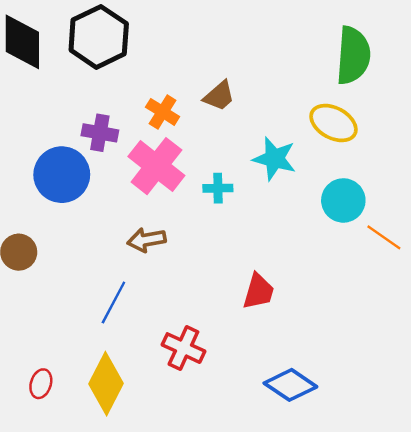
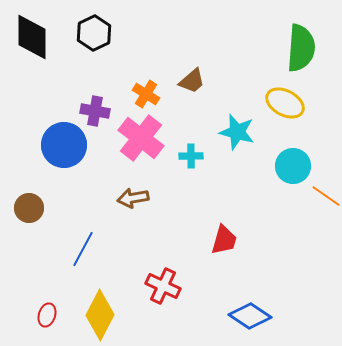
black hexagon: (99, 37) -> (94, 33), size x0.7
blue line: (113, 303) -> (83, 249), moved

